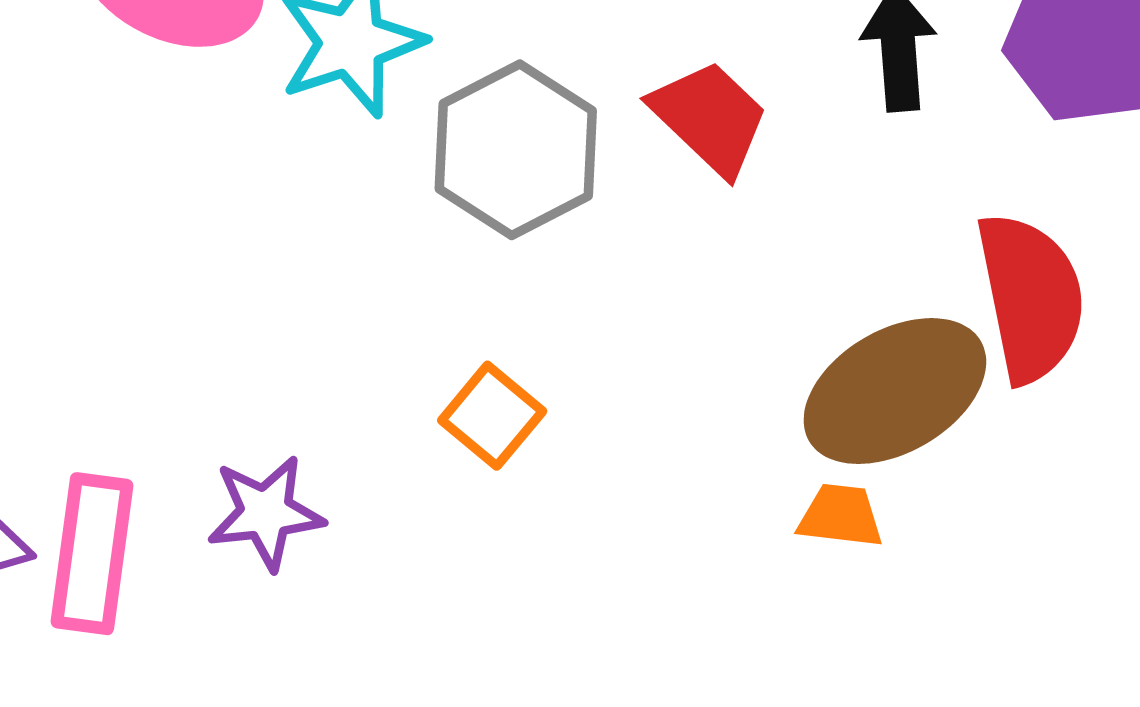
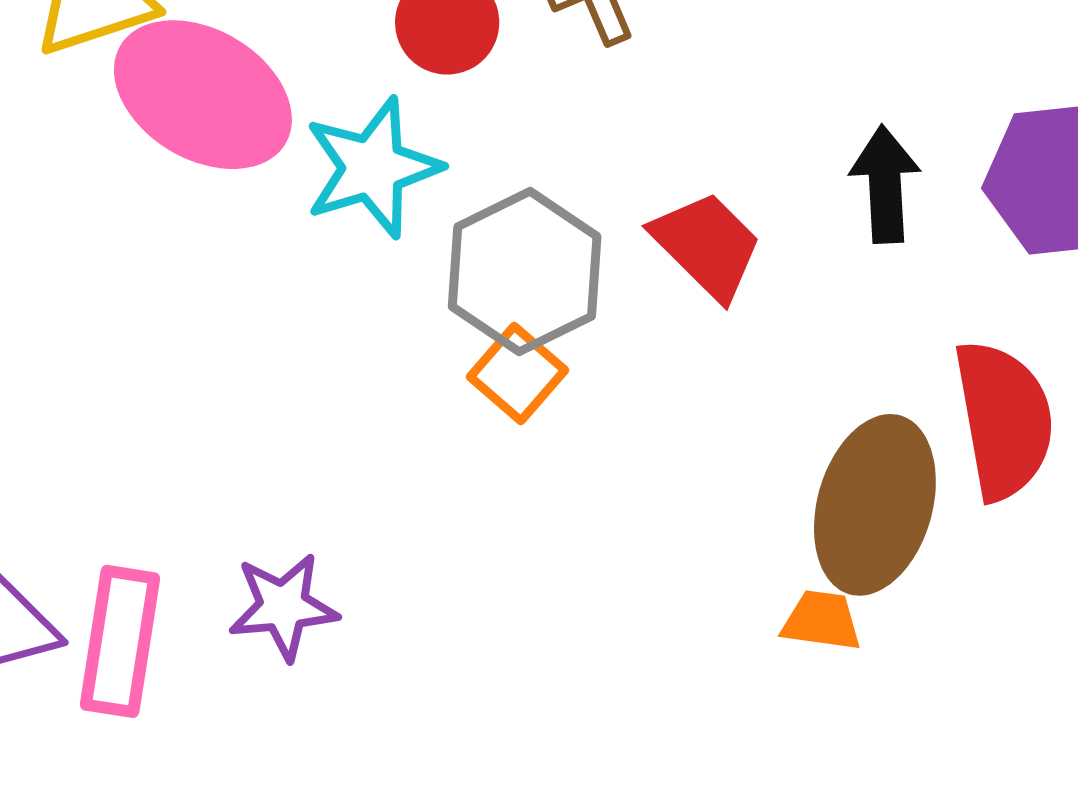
brown ellipse: (895, 391) -> (875, 505), turned -45
orange square: (492, 416) -> (518, 374), moved

